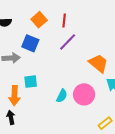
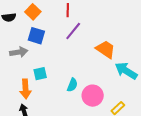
orange square: (39, 20) -> (33, 12), moved
pink circle: (84, 94) -> (93, 96), moved

